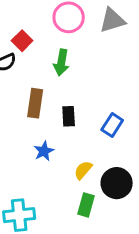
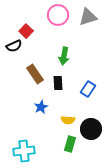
green arrow: (61, 62) -> (64, 56), moved
brown rectangle: (35, 103) -> (35, 74), turned -42
yellow semicircle: (83, 170) -> (68, 120), turned -128

